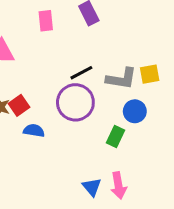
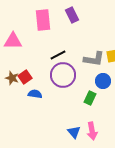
pink rectangle: (46, 21) -> (43, 20), size x1.5
black line: (81, 73) -> (58, 55), moved

